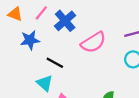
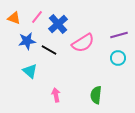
black line: (55, 63) -> (49, 50), moved
cyan triangle: (45, 83) -> (30, 71), moved

